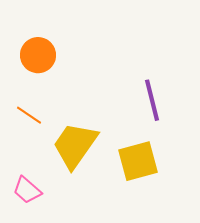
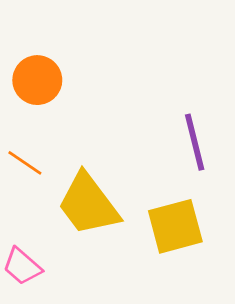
yellow trapezoid: (75, 145) -> (88, 204), turned -72

